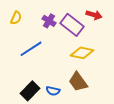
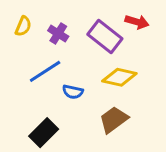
purple cross: (49, 21) -> (58, 34), moved
brown trapezoid: (78, 82) -> (114, 120), turned 90
blue semicircle: (53, 91) -> (73, 92), moved

